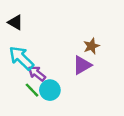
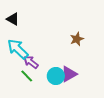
purple triangle: (82, 65) -> (69, 74), moved
cyan circle: (50, 90) -> (56, 76), moved

